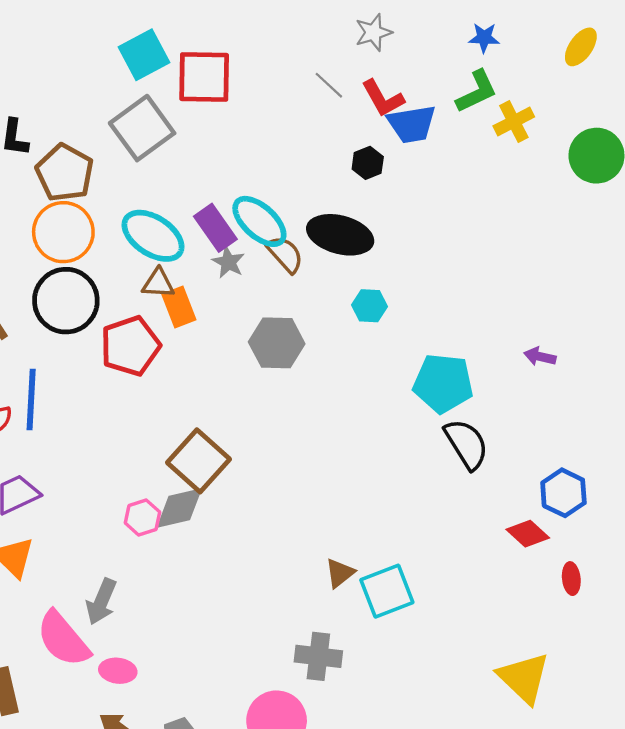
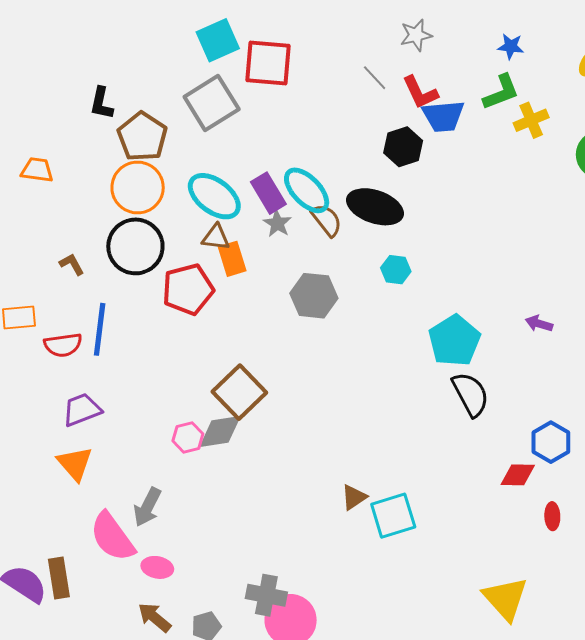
black hexagon: (368, 163) -> (403, 147), size x1.4
cyan pentagon: (443, 383) -> (454, 341), turned 30
red diamond: (528, 534) -> (518, 475), turned -45
gray cross: (318, 656) -> (266, 595), moved

